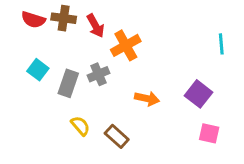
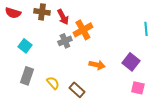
red semicircle: (33, 20) -> (13, 13), moved
gray cross: (98, 74) -> (65, 41), moved
gray rectangle: (68, 83) -> (27, 76), moved

